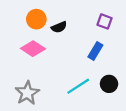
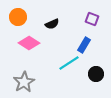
orange circle: (36, 19) -> (18, 17), moved
cyan line: (78, 86) -> (69, 63), moved

